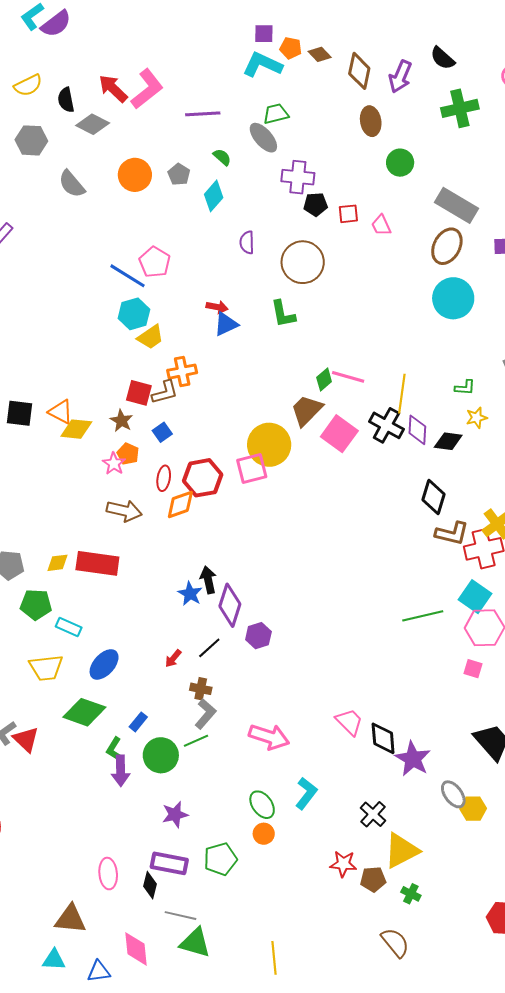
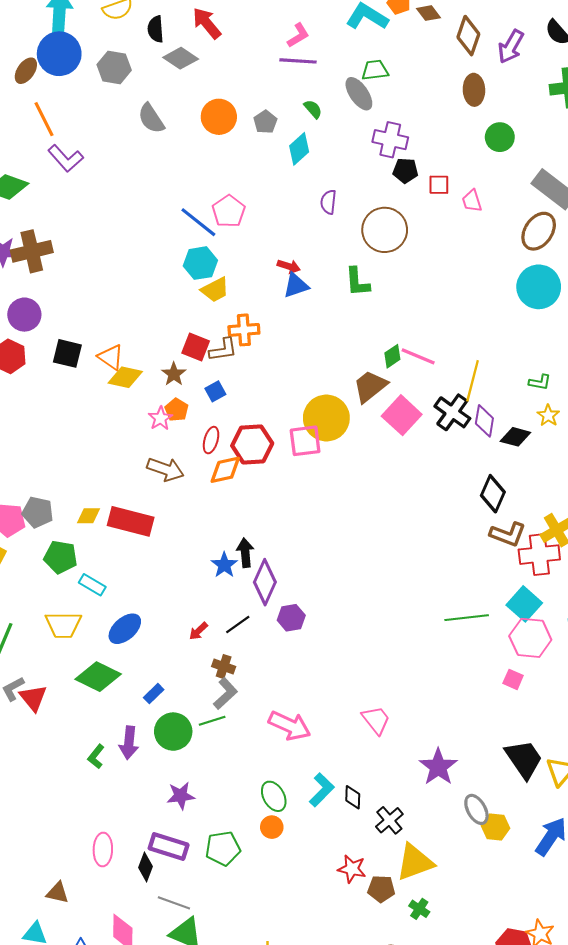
pink L-shape: (147, 89) -> (298, 35), moved, size x0.6
yellow star: (477, 418) -> (548, 415), turned -30
black diamond: (383, 738) -> (353, 797), moved, size x0.7
green L-shape: (114, 749) -> (96, 757), moved
brown triangle: (70, 919) -> (58, 893), size x0.7

